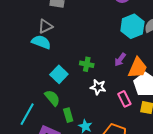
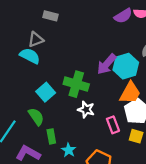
cyan hexagon: (132, 26) -> (126, 66), moved
purple arrow: (120, 60) -> (107, 64), moved, size x1.5
green cross: (87, 64) -> (76, 84), size x1.6

